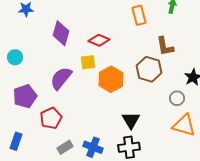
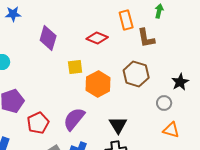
red diamond: (99, 40) -> (97, 38), moved
brown L-shape: (165, 46) -> (146, 38), moved
purple semicircle: (61, 78) -> (74, 119), moved
orange triangle: (184, 125) -> (171, 130), size x0.7

